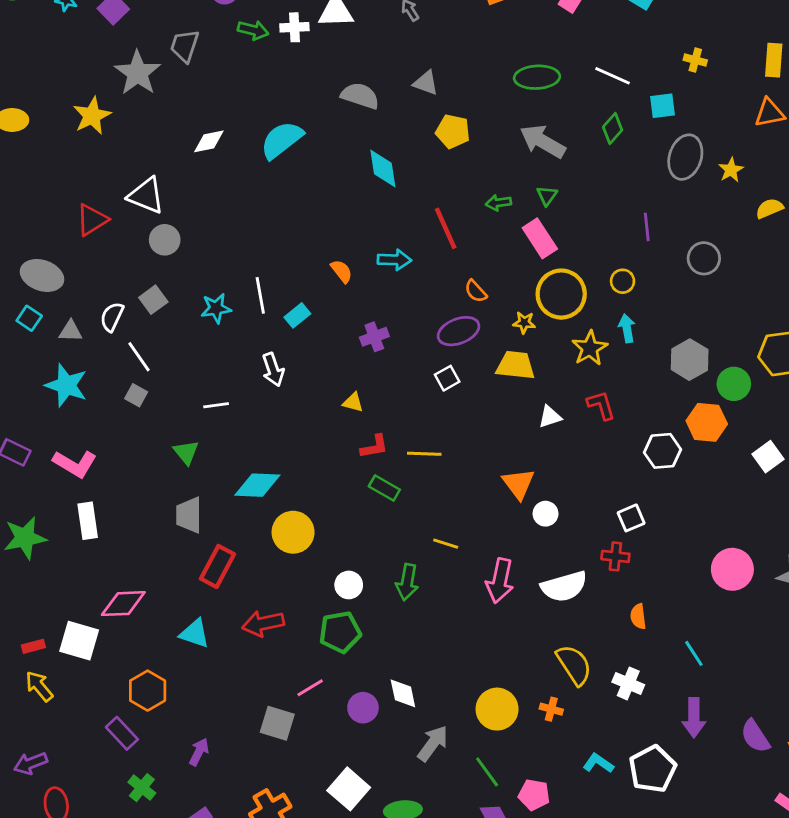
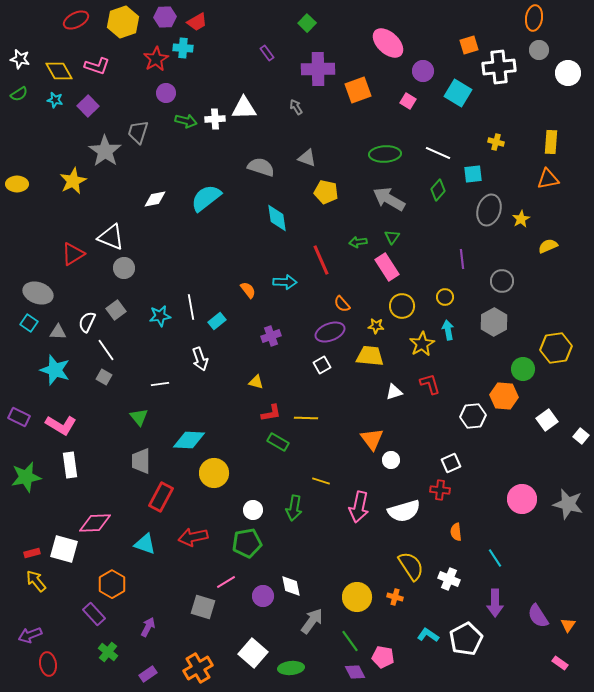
yellow circle: (561, 294) -> (402, 306), size x0.7
gray hexagon: (690, 360) -> (494, 322), moved

